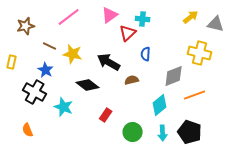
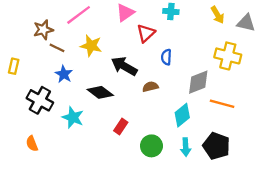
yellow arrow: (191, 17) -> (218, 15), turned 98
cyan cross: (143, 19) -> (171, 11), moved
brown star: (26, 26) -> (43, 30), moved
yellow star: (73, 54) -> (91, 46), moved
blue star: (46, 70) -> (64, 74), moved
orange line: (195, 95) -> (222, 104), turned 35

